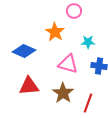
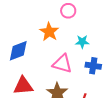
blue diamond: (24, 51) -> (18, 51), turned -45

